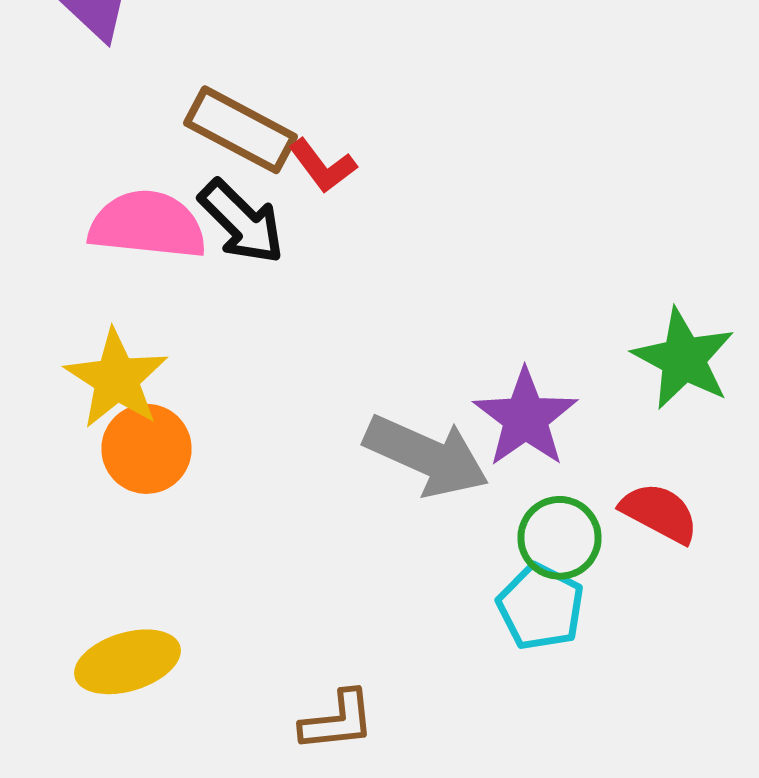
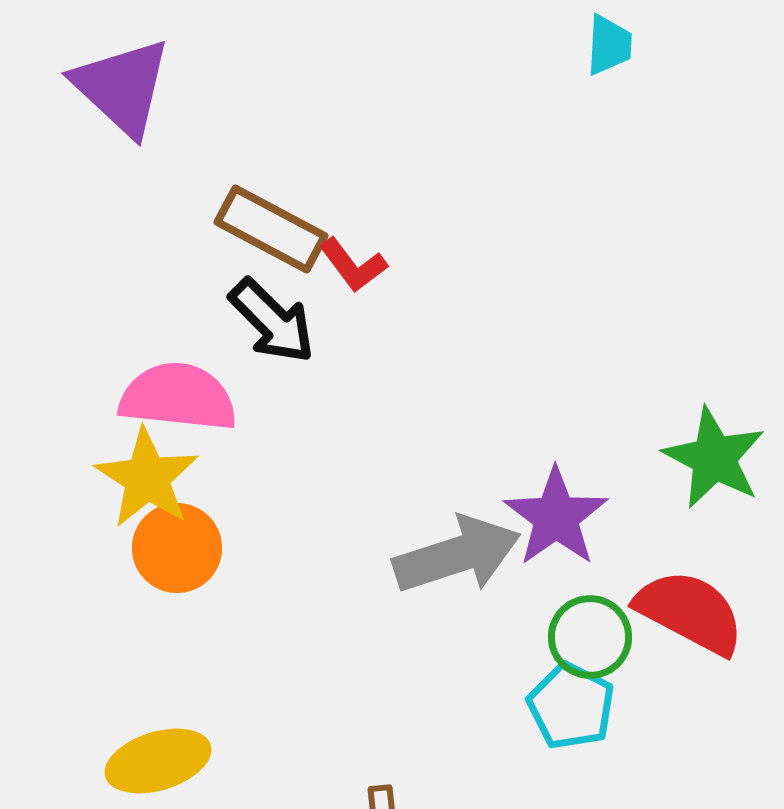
pink semicircle: (148, 225) -> (178, 397), moved
gray arrow: (426, 456) -> (457, 555), turned -42
red semicircle: (660, 513) -> (690, 612), size x1.4

